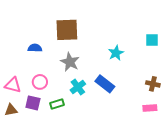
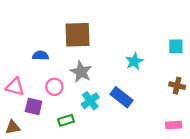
pink circle: (40, 82) -> (54, 87), moved
brown cross: (153, 84) -> (177, 86), moved
pink triangle: (13, 85) -> (15, 87), moved
purple square: (33, 103) -> (34, 106), moved

